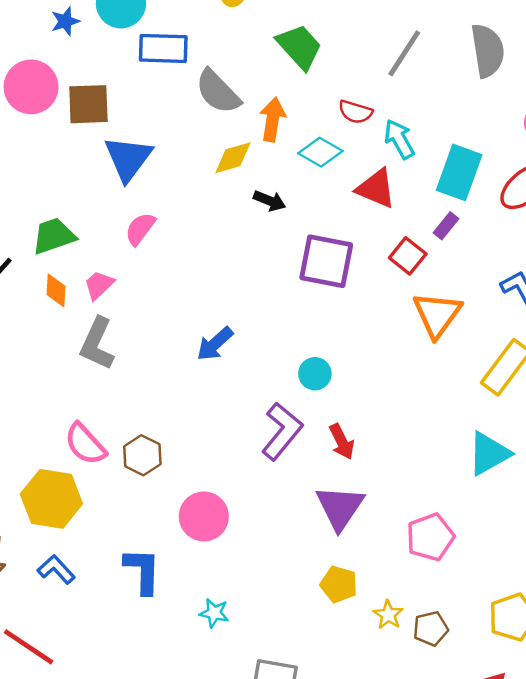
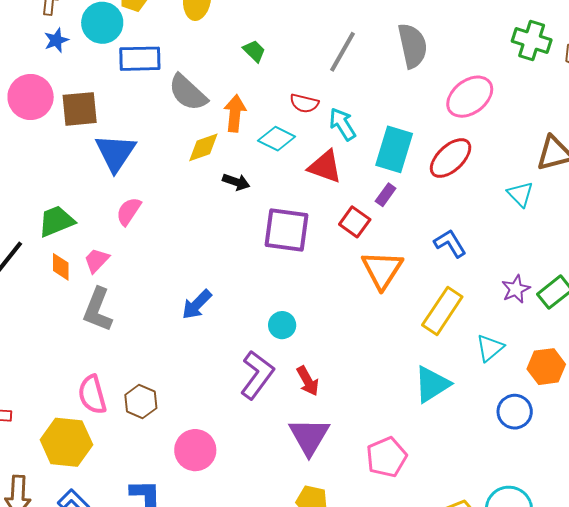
green trapezoid: (299, 47) -> (254, 51), size x0.6
pink semicircle: (85, 444) -> (92, 395), turned 30

